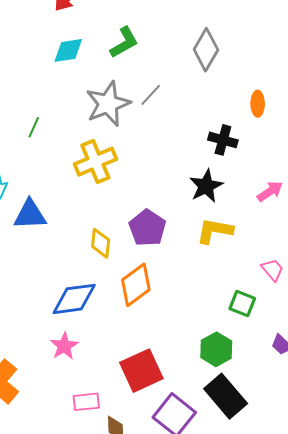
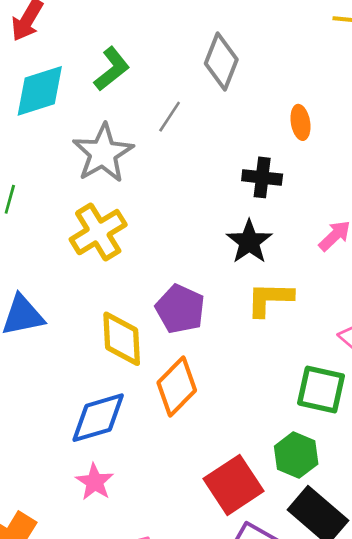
cyan diamond: (68, 50) -> (40, 91), size x1.4
gray line: (151, 95) -> (170, 117), moved
yellow diamond: (101, 243) -> (122, 339), size x1.4
green square: (242, 304) -> (321, 389), size x1.4
red square: (141, 371) -> (234, 485), moved

